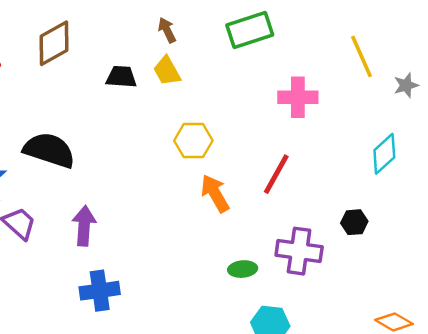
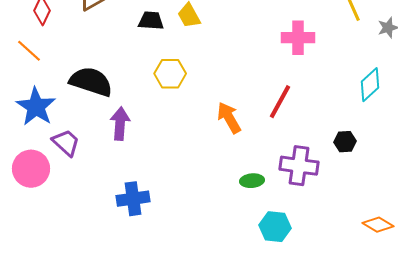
yellow hexagon: (193, 141) -> (170, 74), moved
purple arrow: (84, 226) -> (120, 124), moved

